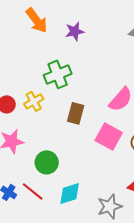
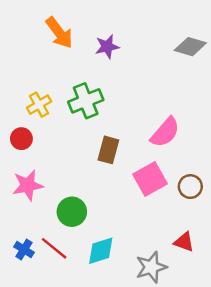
yellow cross: (34, 101) -> (39, 105), moved
pink square: (109, 136) -> (150, 179), turned 32

